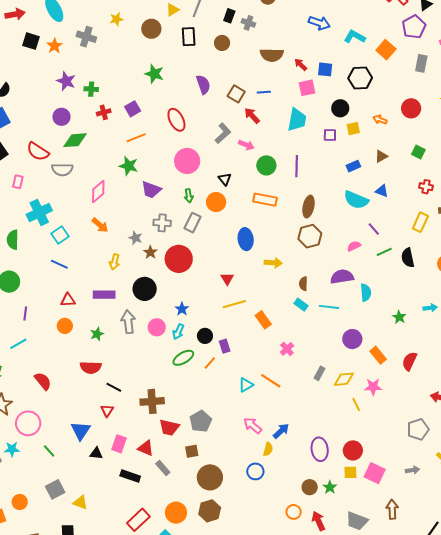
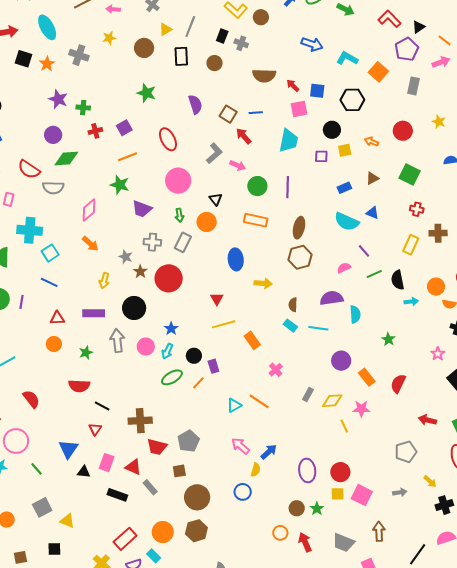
green square: (418, 152) -> (410, 174), size x1.5
cyan cross: (39, 212) -> (30, 230), turned 30
cyan arrow: (430, 308) -> (411, 302), moved
purple line: (25, 314) -> (21, 302), moved

